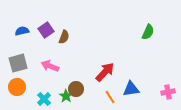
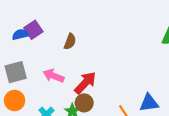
purple square: (46, 30) -> (33, 30), moved
red arrow: (105, 72) -> (85, 83), moved

